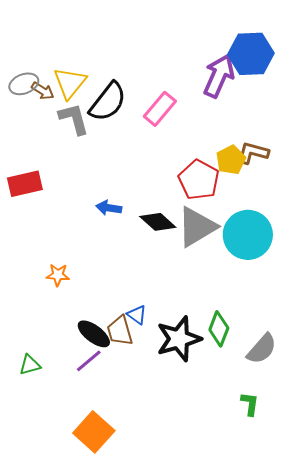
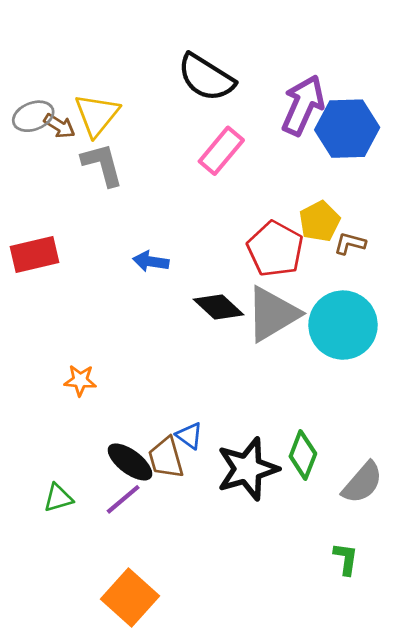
blue hexagon: (251, 54) -> (347, 129), moved
black semicircle: (108, 102) -> (206, 77), moved, turned 84
brown L-shape: (253, 153) -> (350, 243), moved, size x0.7
blue arrow: (109, 208) -> (151, 261), moved
green triangle: (30, 365) -> (58, 498), moved

